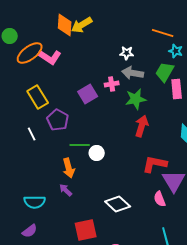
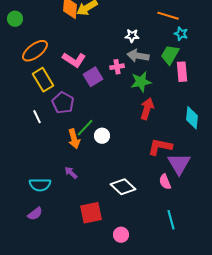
orange ellipse: (30, 53) -> (35, 51), moved
pink L-shape: (50, 57) -> (74, 60), moved
green line: (80, 145) -> (85, 128), turned -48
orange arrow: (69, 168) -> (74, 139), moved

